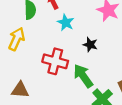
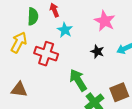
black star: (90, 45) -> (97, 51), moved
red cross: (55, 61) -> (46, 54), moved

